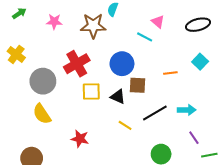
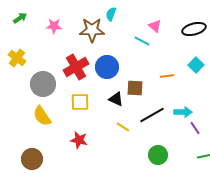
blue circle: (122, 64) -> (107, 67), moved
yellow square: (91, 91) -> (80, 102), moved
purple line: (194, 138) -> (195, 128), moved

